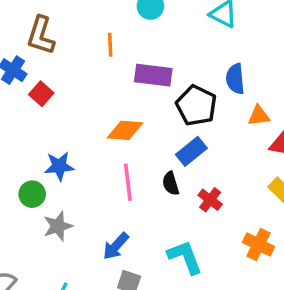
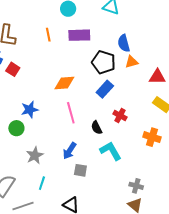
purple rectangle: (153, 75) -> (79, 35), moved
orange triangle: (259, 116) -> (132, 62), moved
black semicircle: (171, 183) -> (97, 128), moved
gray star: (58, 226) -> (35, 155), moved

